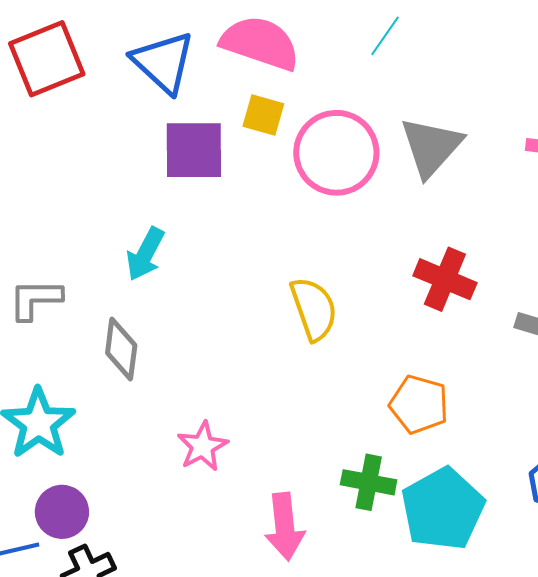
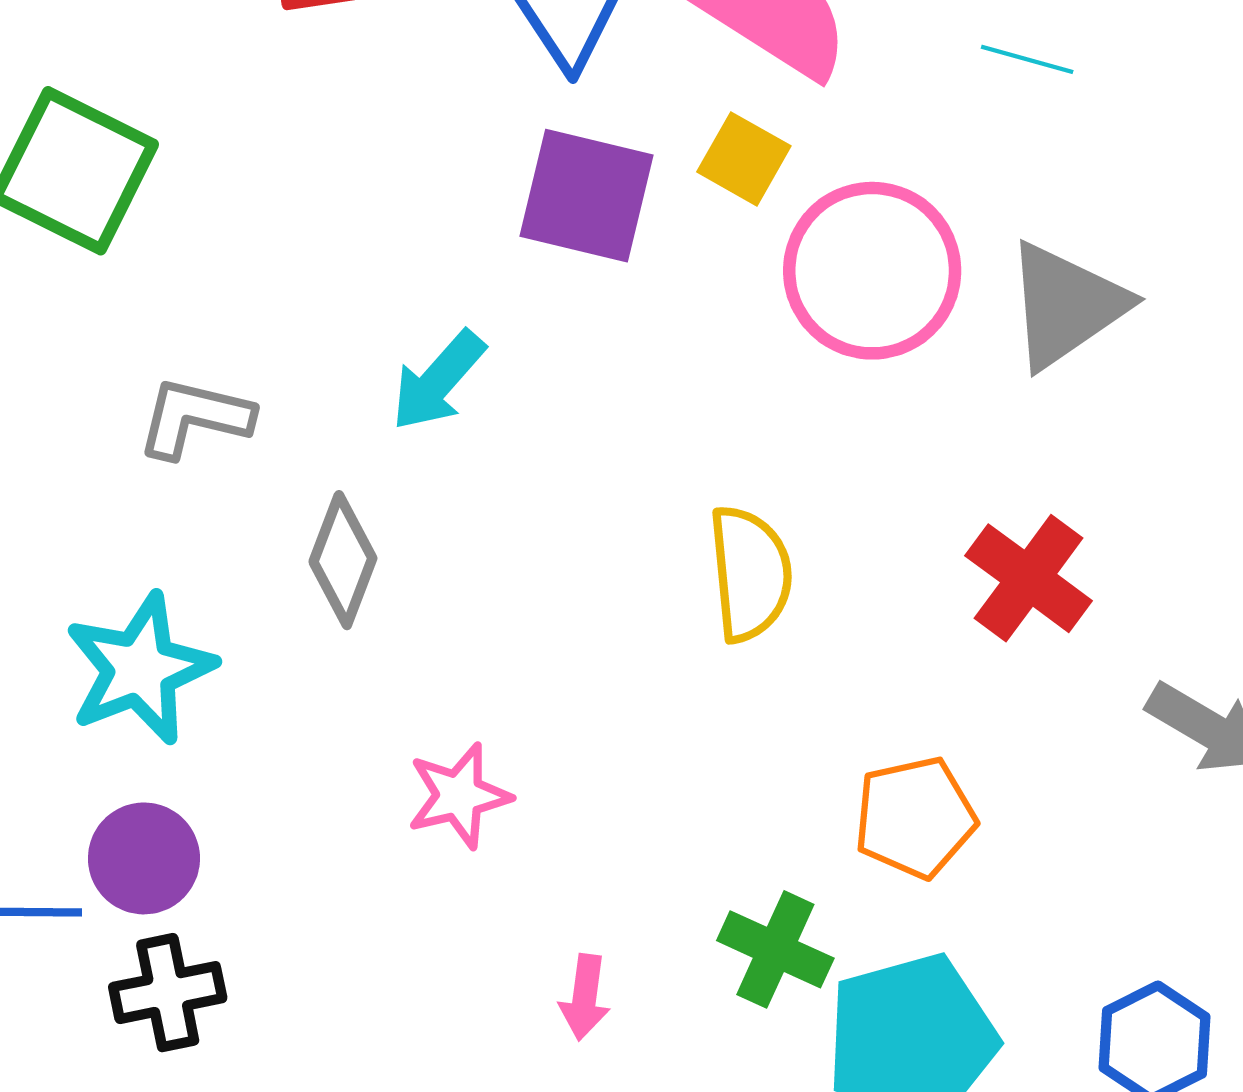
cyan line: (385, 36) -> (1027, 59), turned 57
orange pentagon: (419, 404) -> (915, 817), turned 30
pink arrow: (285, 527) -> (585, 997), size x0.6

